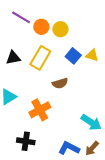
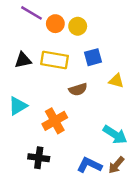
yellow triangle: (92, 55) -> (116, 81), moved
blue square: (73, 56) -> (93, 57), turned 35
yellow rectangle: (40, 58) -> (55, 60), turned 70

